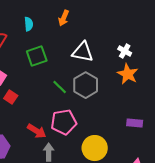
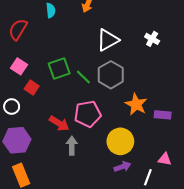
white triangle: (83, 52) -> (108, 40), turned -40
green square: (37, 56) -> (59, 69), moved
orange star: (128, 74) -> (136, 104), moved

